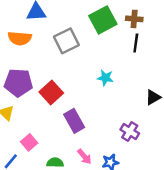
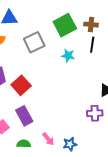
cyan star: (105, 78) -> (68, 56), moved
purple rectangle: (74, 121) -> (24, 116), moved
purple cross: (130, 131) -> (95, 113), moved, turned -35

